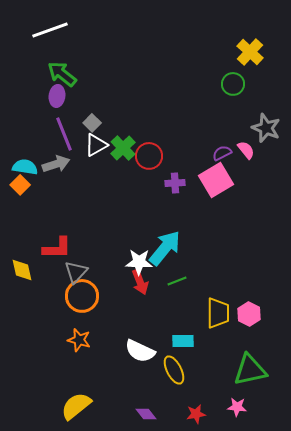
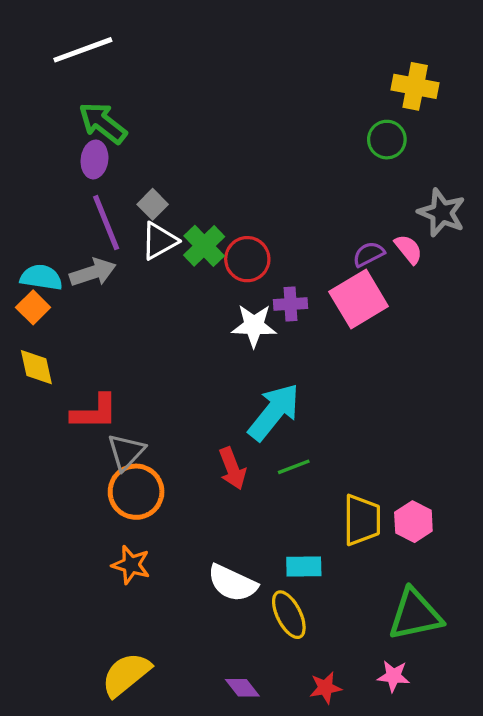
yellow cross: (250, 52) -> (415, 86), turned -32
white star: (139, 262) -> (254, 326), moved
yellow diamond: (22, 270) -> (36, 367), moved

